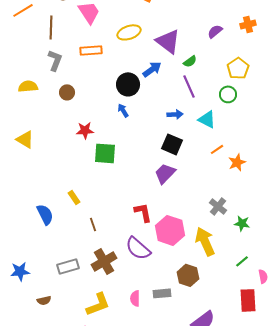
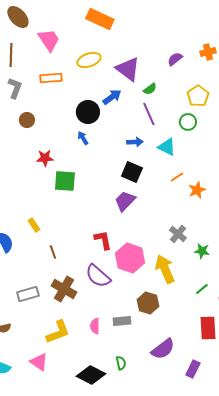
brown cross: (104, 261) -> (64, 289), turned -30

